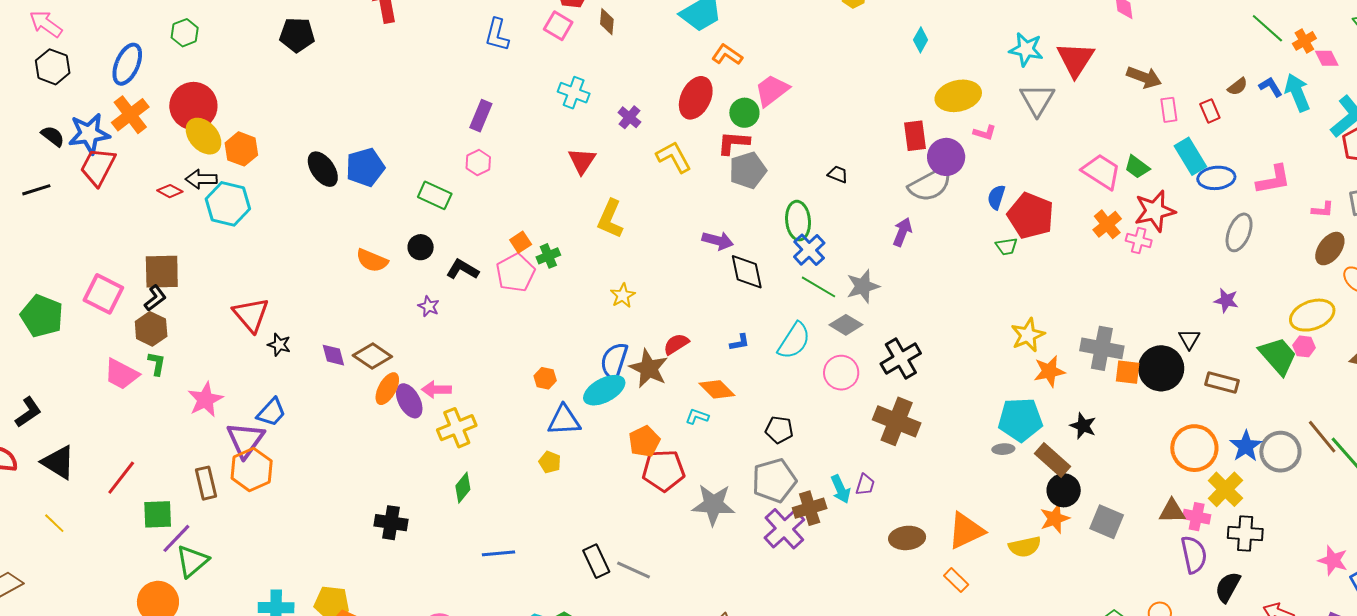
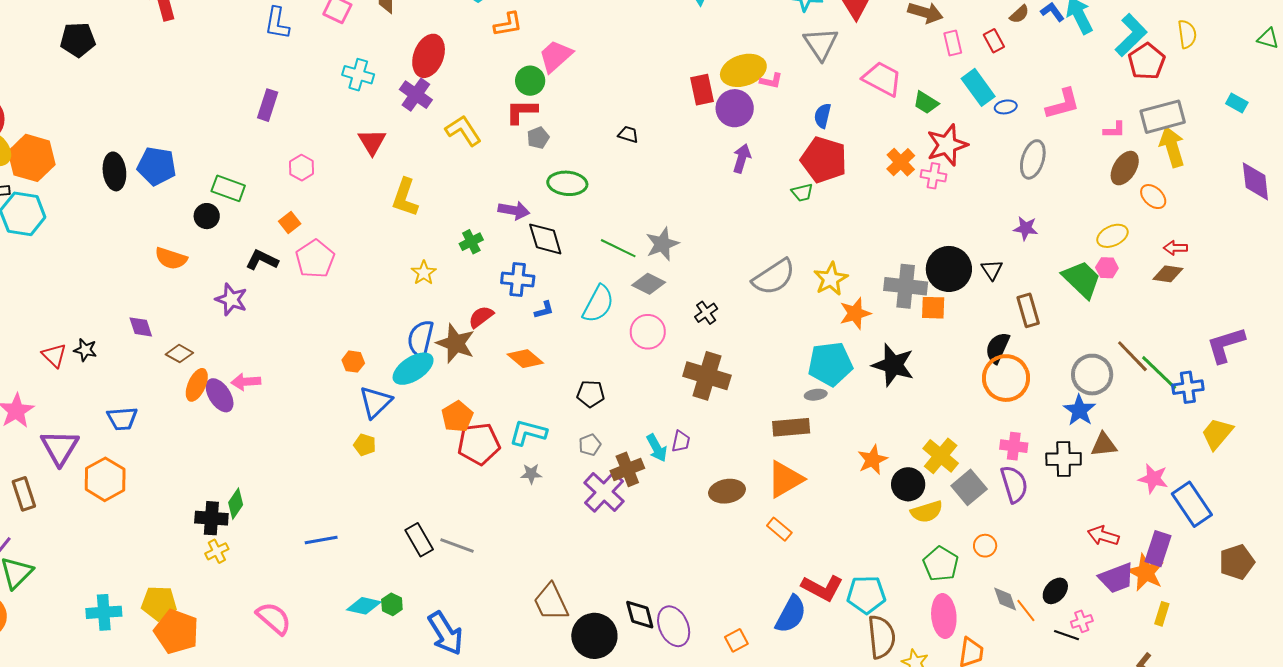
orange L-shape: (727, 55) -> (508, 24), turned 140
yellow ellipse: (958, 96) -> (743, 70), moved
red ellipse: (696, 98) -> (429, 56), moved
purple cross: (629, 117) -> (416, 95), size x1.4
orange hexagon: (241, 149) -> (32, 158), size x1.4
pink hexagon: (478, 163) -> (302, 168), moved
blue pentagon: (365, 167) -> (157, 166), turned 30
black ellipse: (323, 169) -> (114, 171), turned 33
gray pentagon: (748, 170) -> (538, 138), size x0.6
pink trapezoid: (1101, 171) -> (882, 79), moved
blue ellipse: (1216, 178) -> (1006, 107), size x0.6
gray semicircle: (930, 185) -> (774, 277), moved
blue semicircle: (996, 197) -> (823, 116), moved
green ellipse: (798, 221) -> (567, 183), moved, turned -75
purple arrow: (902, 232) -> (742, 158), moved
orange square: (521, 242) -> (290, 222), moved
black circle: (421, 247) -> (207, 216), moved
blue cross: (809, 250) -> (518, 279), moved, turned -36
green cross: (548, 256) -> (471, 242), moved
purple star: (429, 306) -> (231, 299), size x1.5
red triangle: (251, 315) -> (54, 355), moved, size x0.7
yellow ellipse: (1312, 315) -> (1112, 236), size x0.7
purple diamond: (333, 355) -> (141, 327), moved
brown diamond: (372, 356) -> (179, 354), size x0.7
black cross: (901, 358) -> (706, 313), size x0.6
black circle: (1161, 368) -> (949, 269), moved
brown rectangle: (1222, 382) -> (1028, 310), turned 64
blue trapezoid: (271, 412) -> (122, 419), moved, turned 48
cyan L-shape: (697, 417) -> (528, 433), moved, size x1.6
blue triangle: (564, 420) -> (375, 402), turned -36
black star: (1083, 426) -> (893, 365), size x1.6
yellow cross: (457, 428) -> (217, 551), moved, size x0.6
blue star: (1246, 446) -> (1079, 410), moved
brown rectangle: (1053, 460) -> (791, 427), moved, turned -42
orange hexagon: (252, 470) -> (105, 479), moved
gray pentagon: (774, 480) -> (590, 445), size x0.5
green diamond: (463, 488) -> (236, 504), moved
yellow cross: (1225, 489) -> (941, 456), moved
black circle: (1064, 490) -> (908, 484), moved
gray star: (713, 505) -> (531, 474), size x0.5
brown triangle: (1172, 511) -> (1104, 445), moved
gray square: (1107, 522) -> (969, 487), moved, turned 32
yellow semicircle: (1025, 547) -> (927, 512), moved
black semicircle: (1228, 587) -> (998, 348), moved

